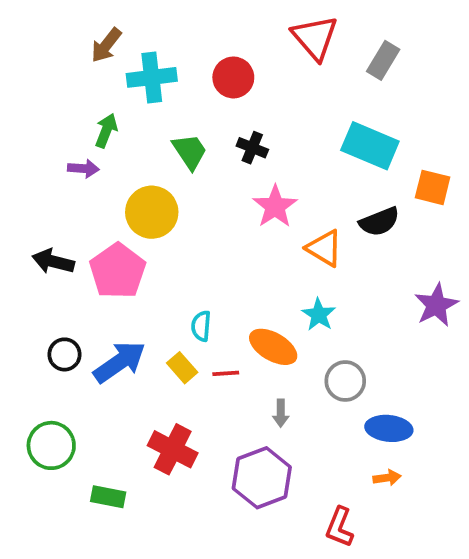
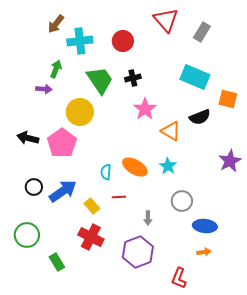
black cross: (252, 148) -> (133, 78), turned -35
green trapezoid: (190, 151) -> (100, 80), size x1.4
orange ellipse: (273, 347) -> (135, 167), moved
yellow rectangle: (182, 368) -> (92, 206), moved
green rectangle: (108, 497) -> (57, 262), turned 48

